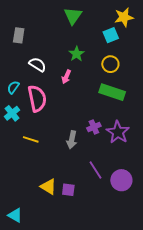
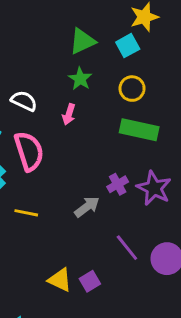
green triangle: (73, 16) -> (82, 41), moved, turned 36
gray arrow: (72, 140) -> (87, 207), turned -132
purple square: (68, 190) -> (90, 281), turned -32

